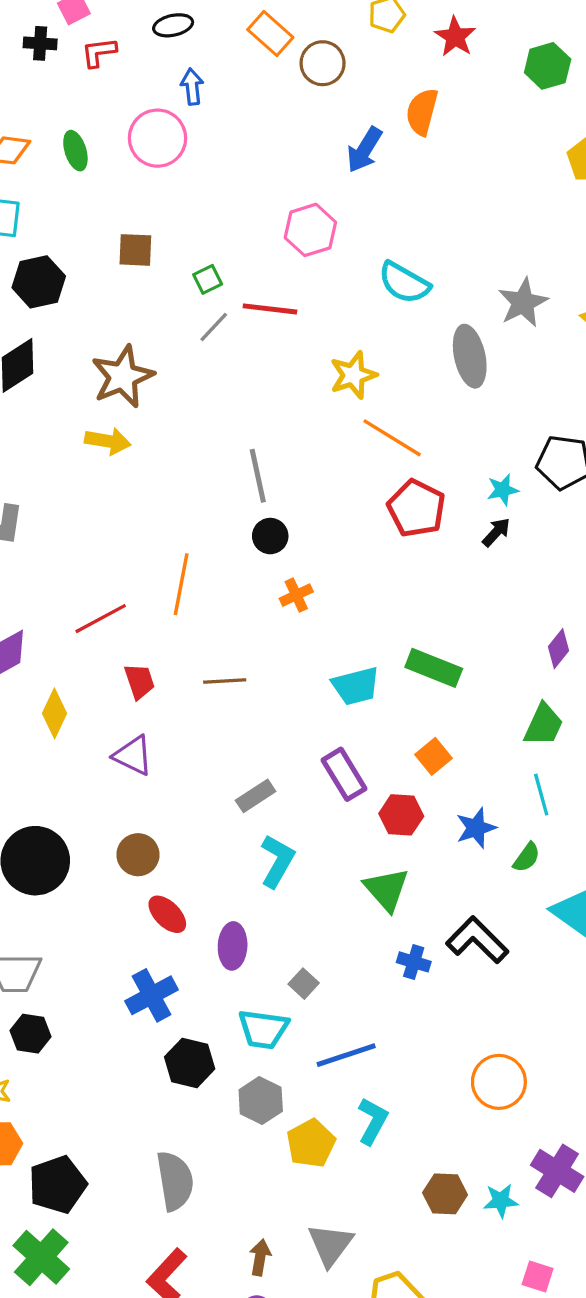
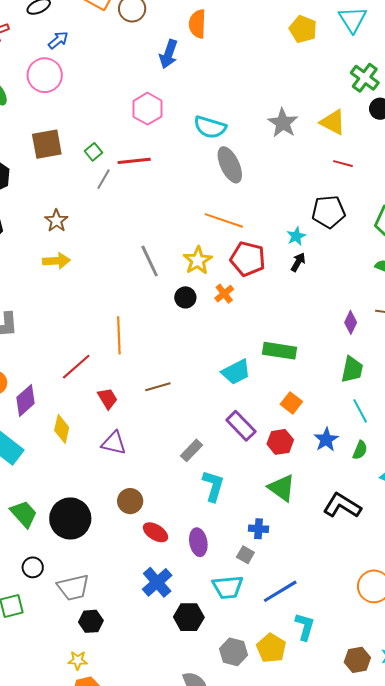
blue arrow: (192, 87) -> (58, 40), turned 70
brown square: (135, 250) -> (47, 144), size x1.4
gray ellipse: (470, 356) -> (230, 165), moved
yellow star: (353, 375) -> (198, 260), moved
brown star: (123, 377) -> (56, 221), size x0.6
black circle: (270, 536) -> (185, 297), moved
orange cross: (296, 595) -> (224, 294), moved
blue cross: (414, 962) -> (259, 529), moved
gray hexagon: (261, 1101) -> (233, 652), moved

